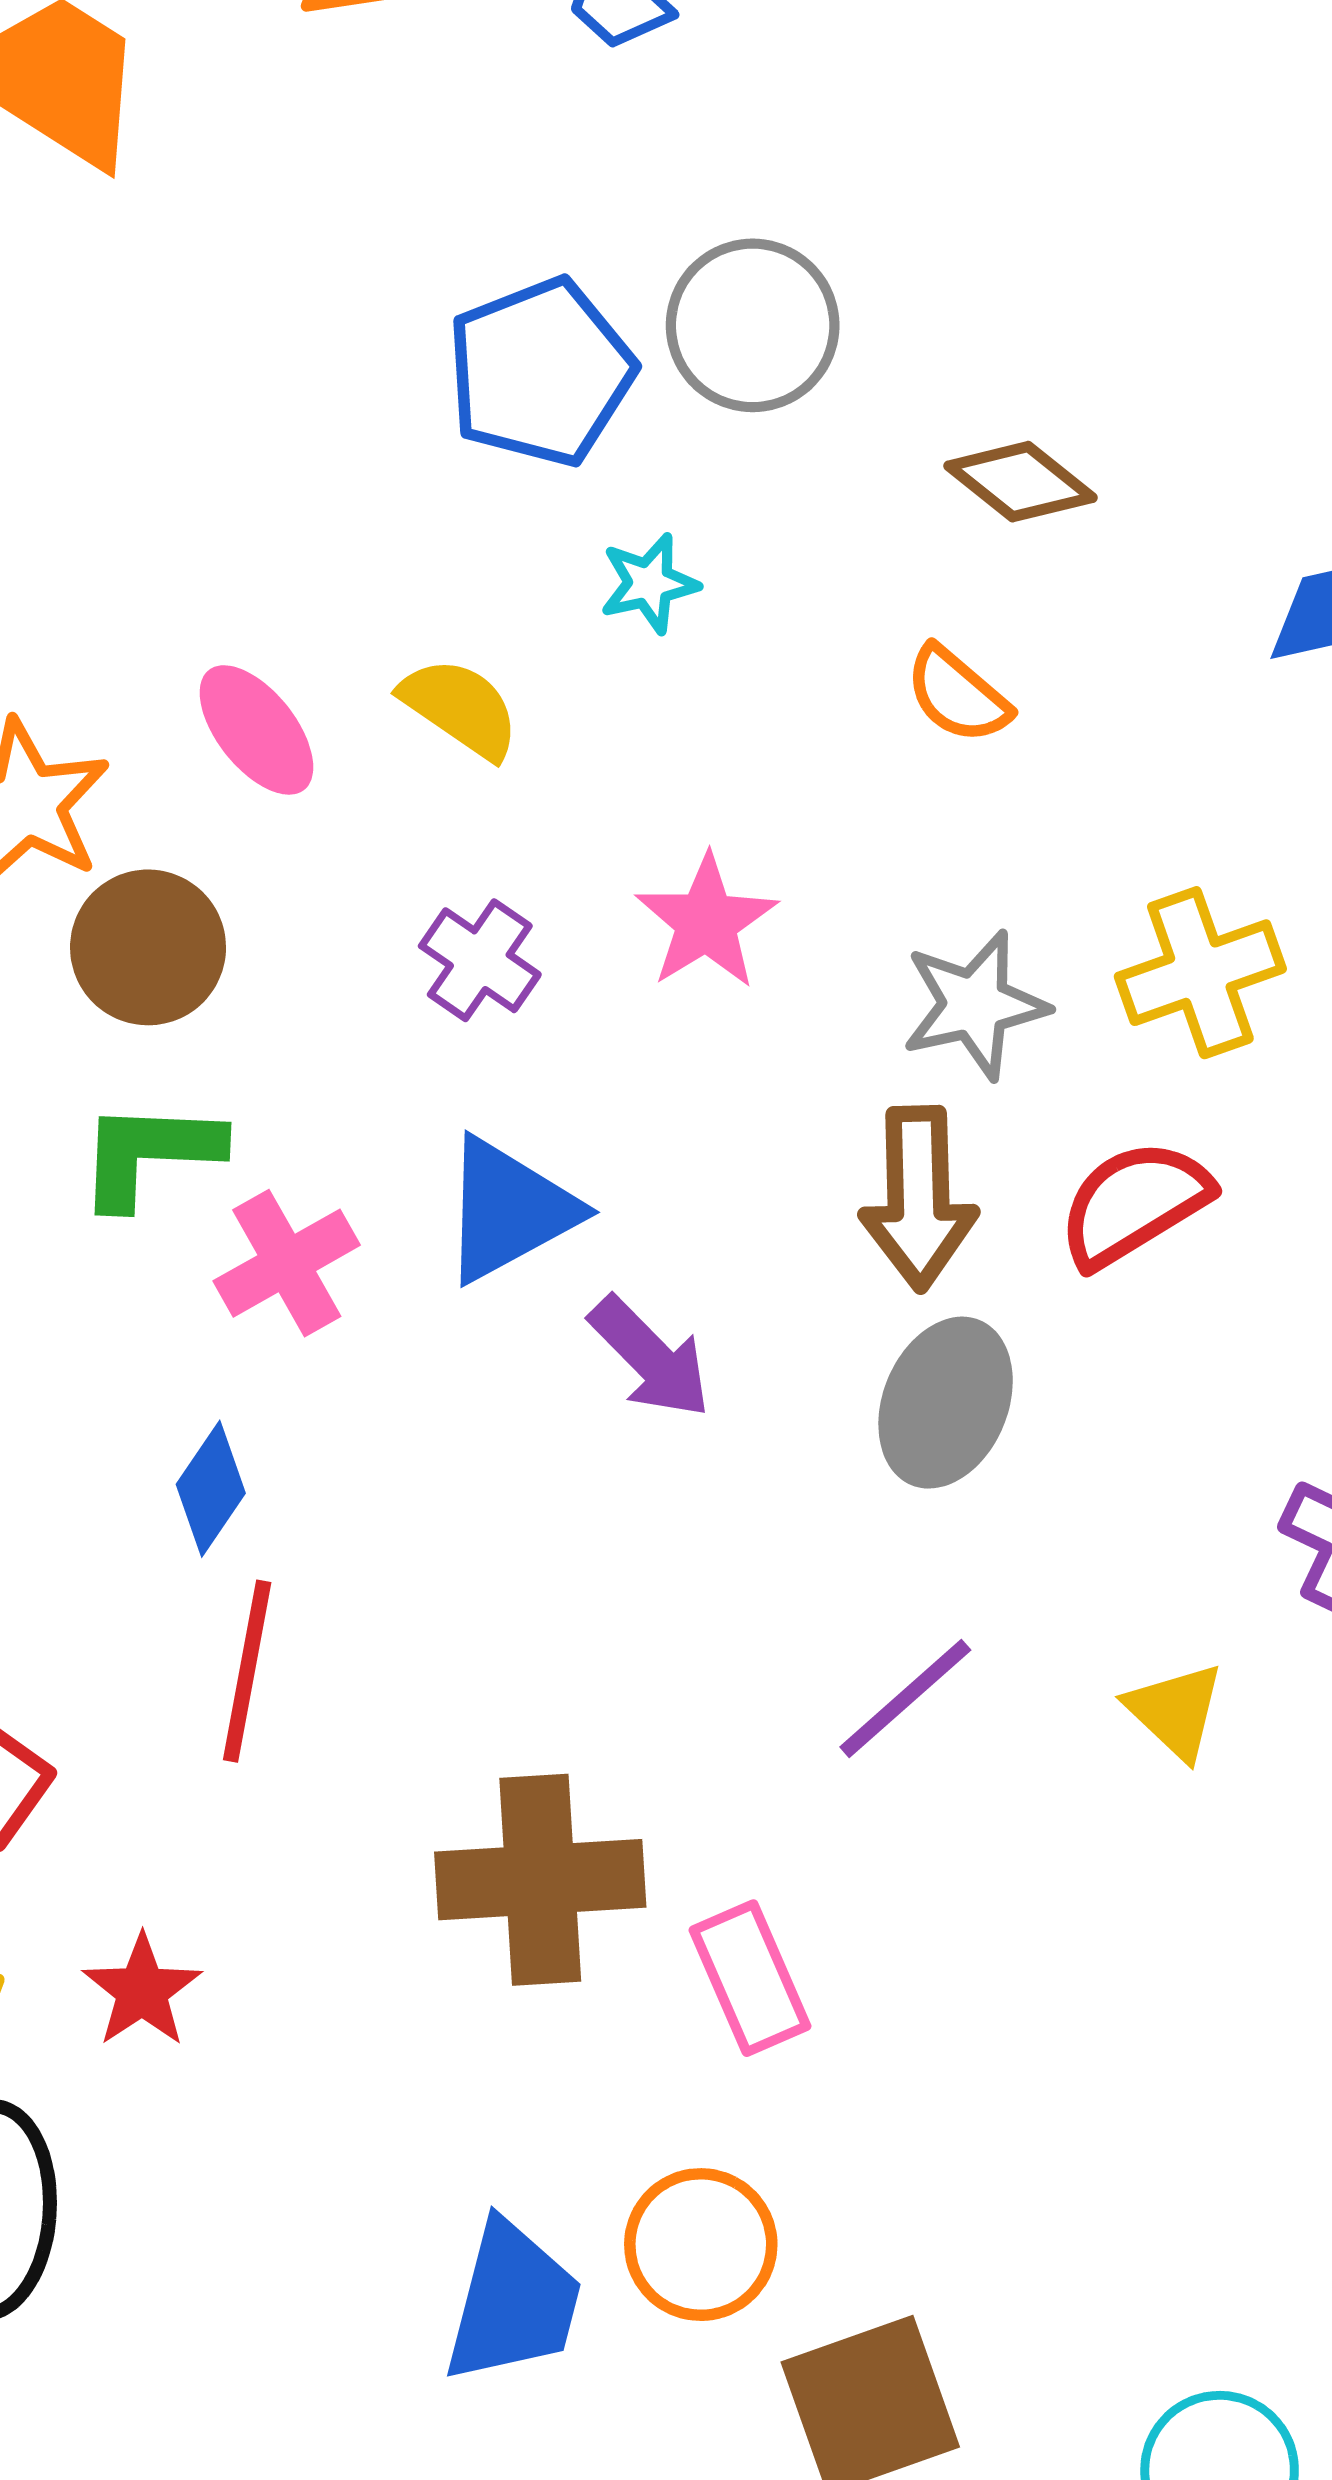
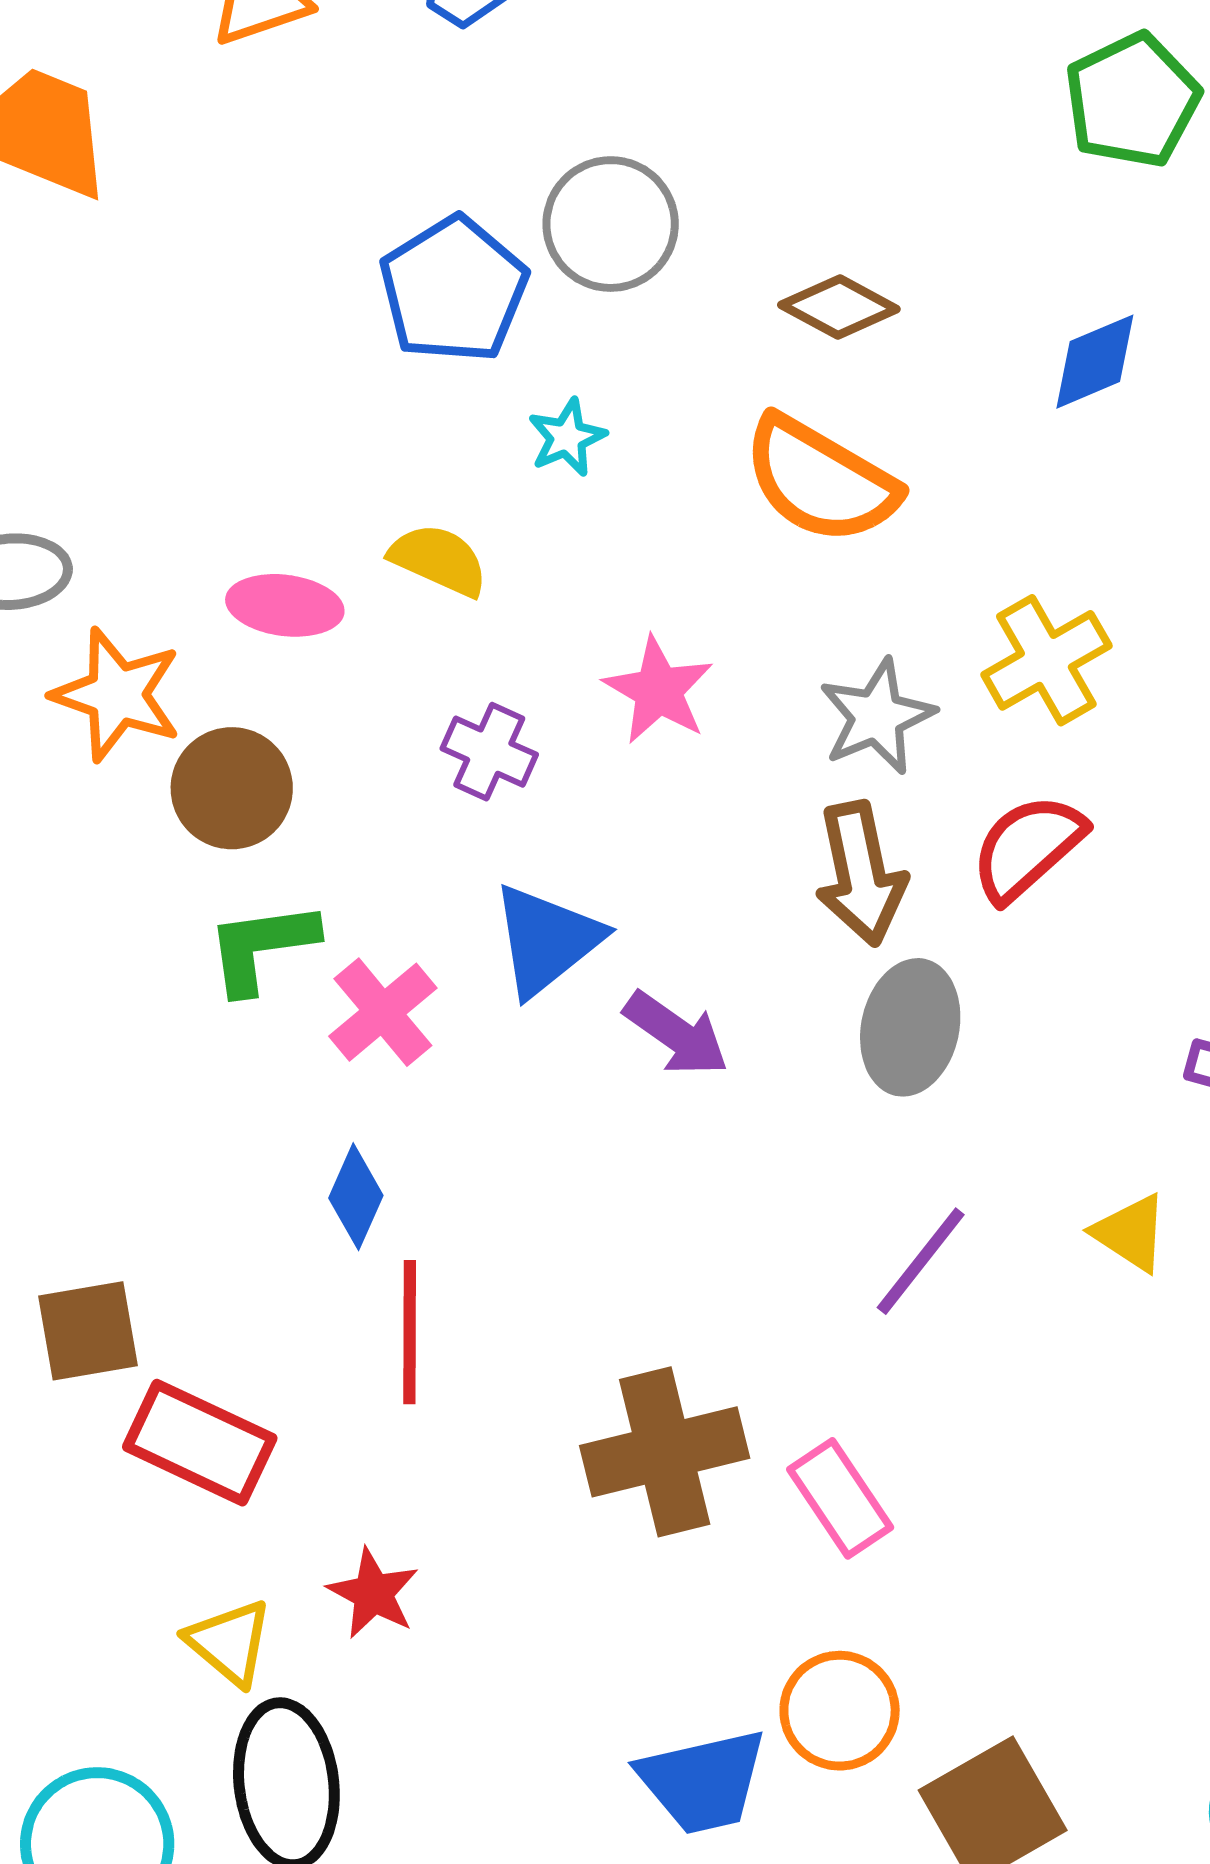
orange semicircle: (958, 695) -> (820, 480), size x1.8
pink ellipse: (256, 730) -> (285, 605), turned -34
blue trapezoid: (513, 2302) -> (703, 1781), turned 73

